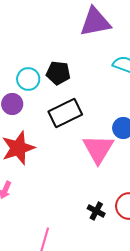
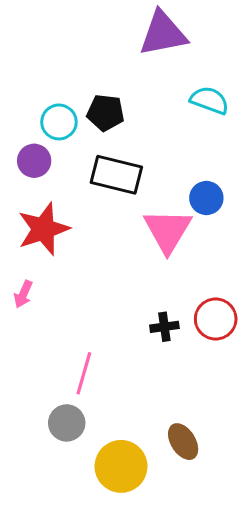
black rectangle: (65, 113) -> (116, 175), turned 40
black cross: (96, 211) -> (164, 327), turned -36

